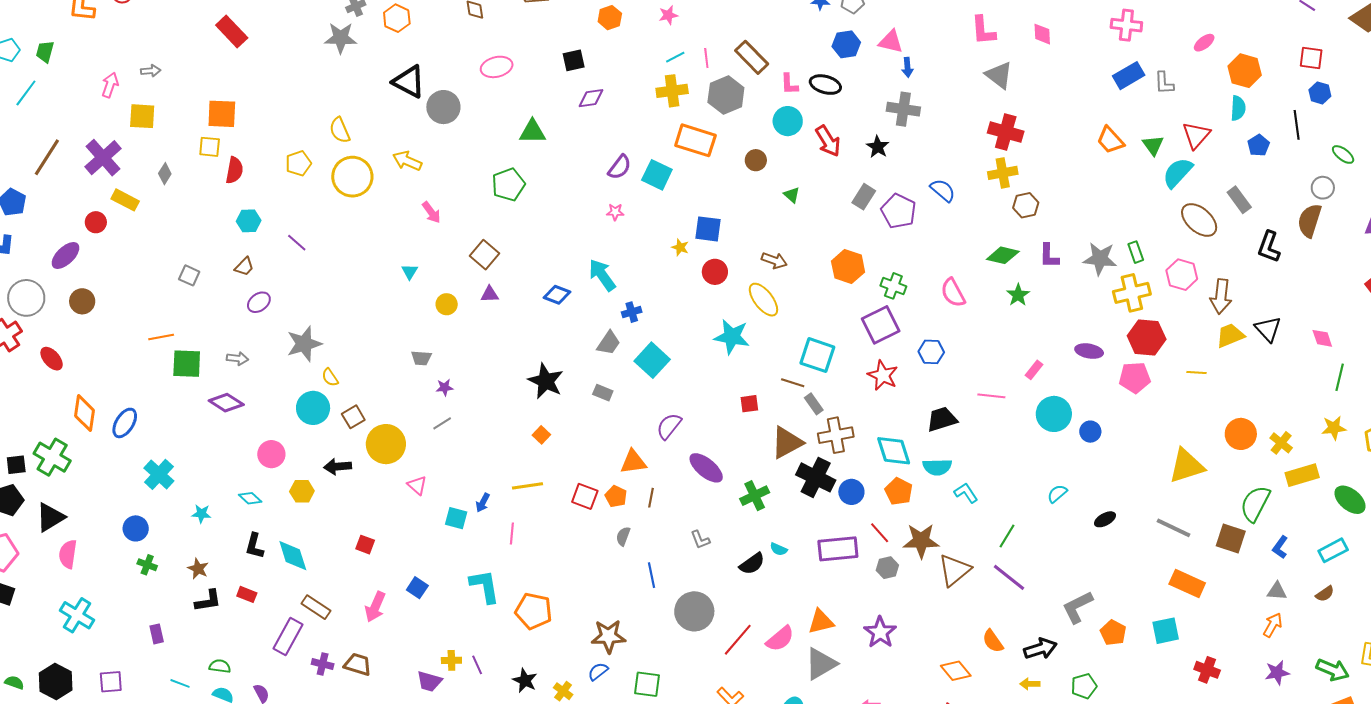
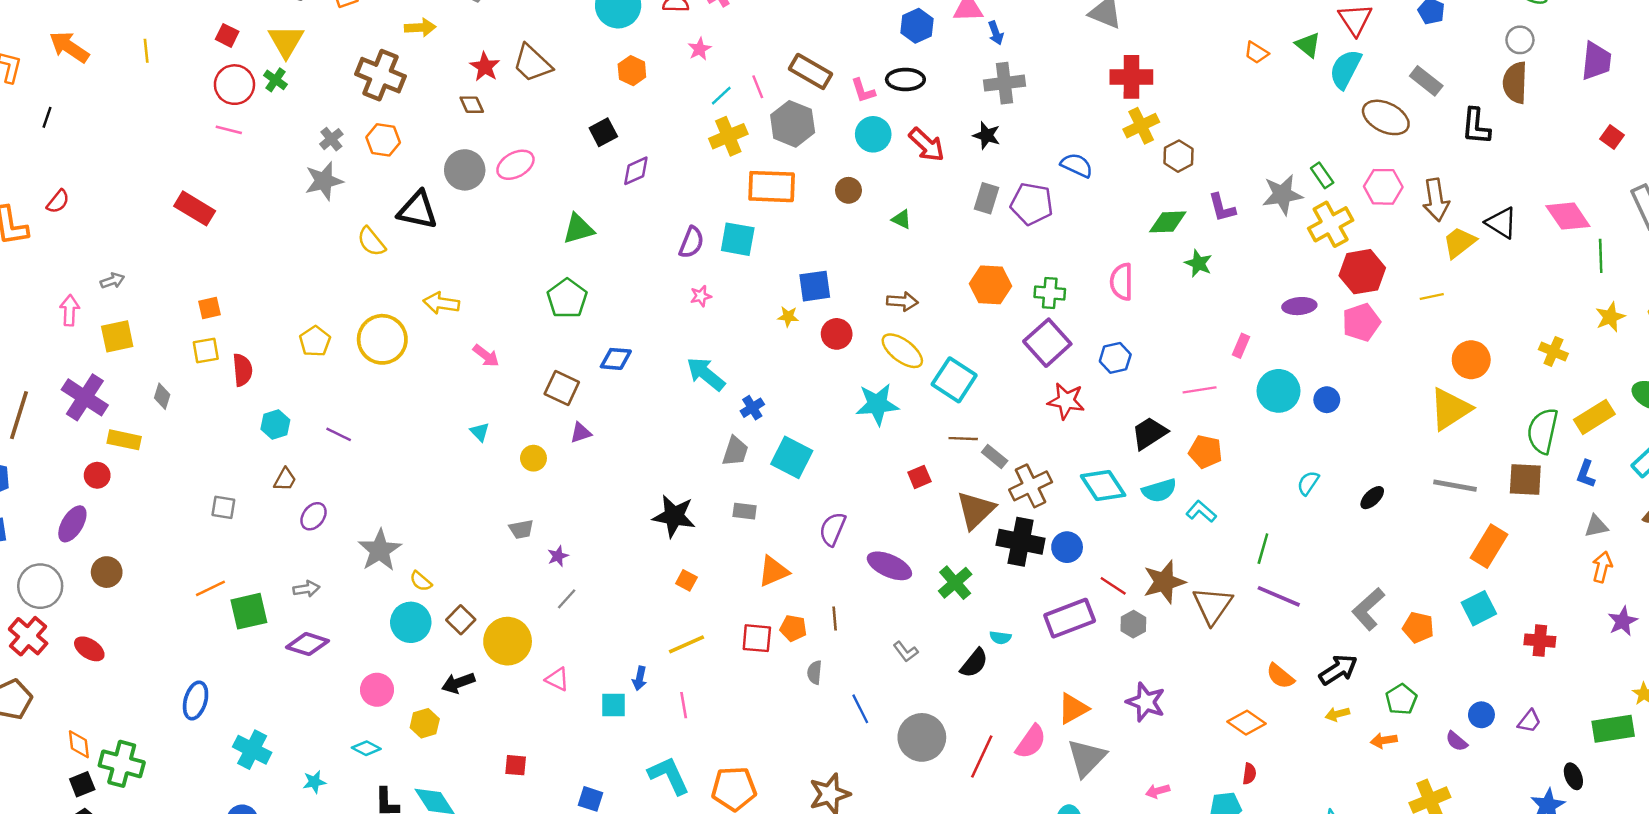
gray circle: (443, 107) -> (465, 170), moved
orange square: (222, 114) -> (209, 308), size x0.6
yellow semicircle: (340, 130) -> (371, 242), moved
orange trapezoid: (1110, 140) -> (1256, 53), size x0.7
pink semicircle: (953, 293) -> (1122, 282), turned 44
blue diamond: (557, 295) -> (616, 359), moved
pink diamond: (1322, 338) -> (1568, 216), size x1.6
cyan square: (817, 355) -> (954, 380), moved, turned 30
orange diamond: (84, 413) -> (79, 744), moved, size x0.7
orange circle: (1241, 434) -> (1471, 360), moved
orange triangle: (633, 462) -> (773, 571), moved
yellow rectangle: (1302, 475) -> (1594, 417), moved
orange pentagon: (899, 491) -> (1205, 452), moved
orange rectangle: (1187, 584) -> (1489, 546), turned -68

